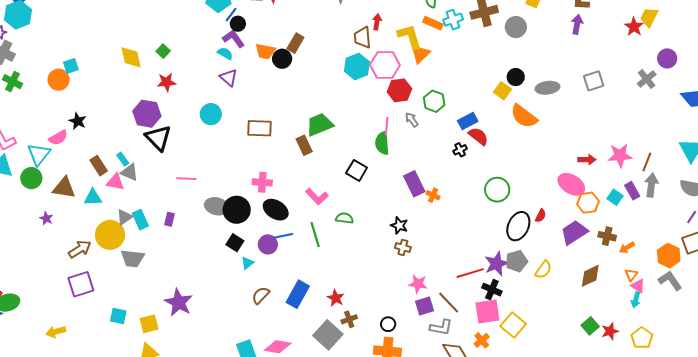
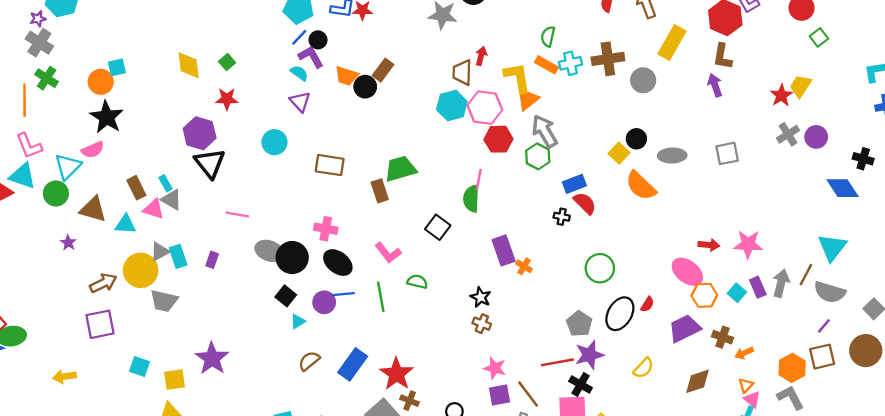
blue line: (231, 15) -> (299, 37), moved
purple arrow: (577, 24) -> (715, 85), turned -36
gray cross: (647, 79) -> (788, 134), moved
gray arrow: (412, 120) -> (545, 131), moved, size x1.8
black star: (78, 121) -> (107, 117), moved, size x1.6
black cross: (460, 150) -> (562, 217), turned 32
brown line: (647, 162) -> (806, 275), moved
gray pentagon: (517, 261) -> (579, 324), moved, turned -30
red star: (336, 298) -> (397, 374), size x1.6
brown cross: (349, 319) -> (410, 401), turned 35

